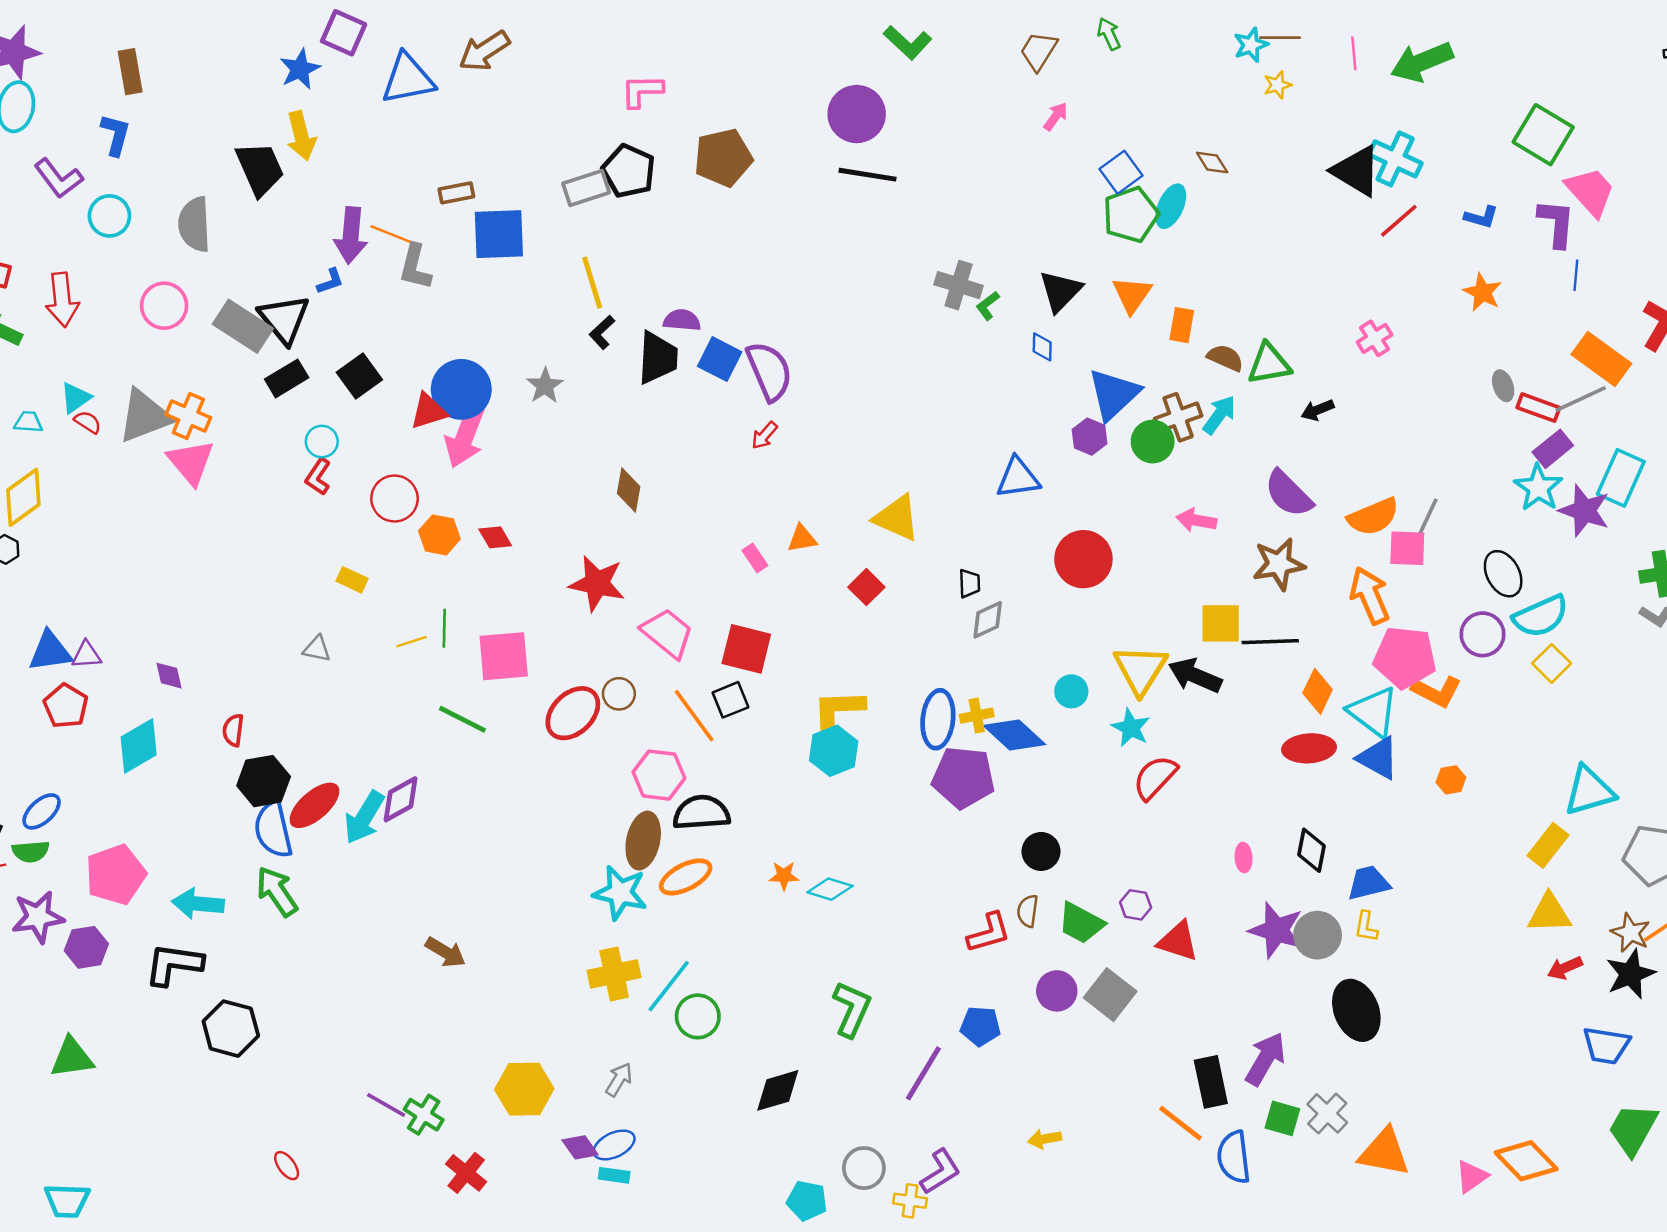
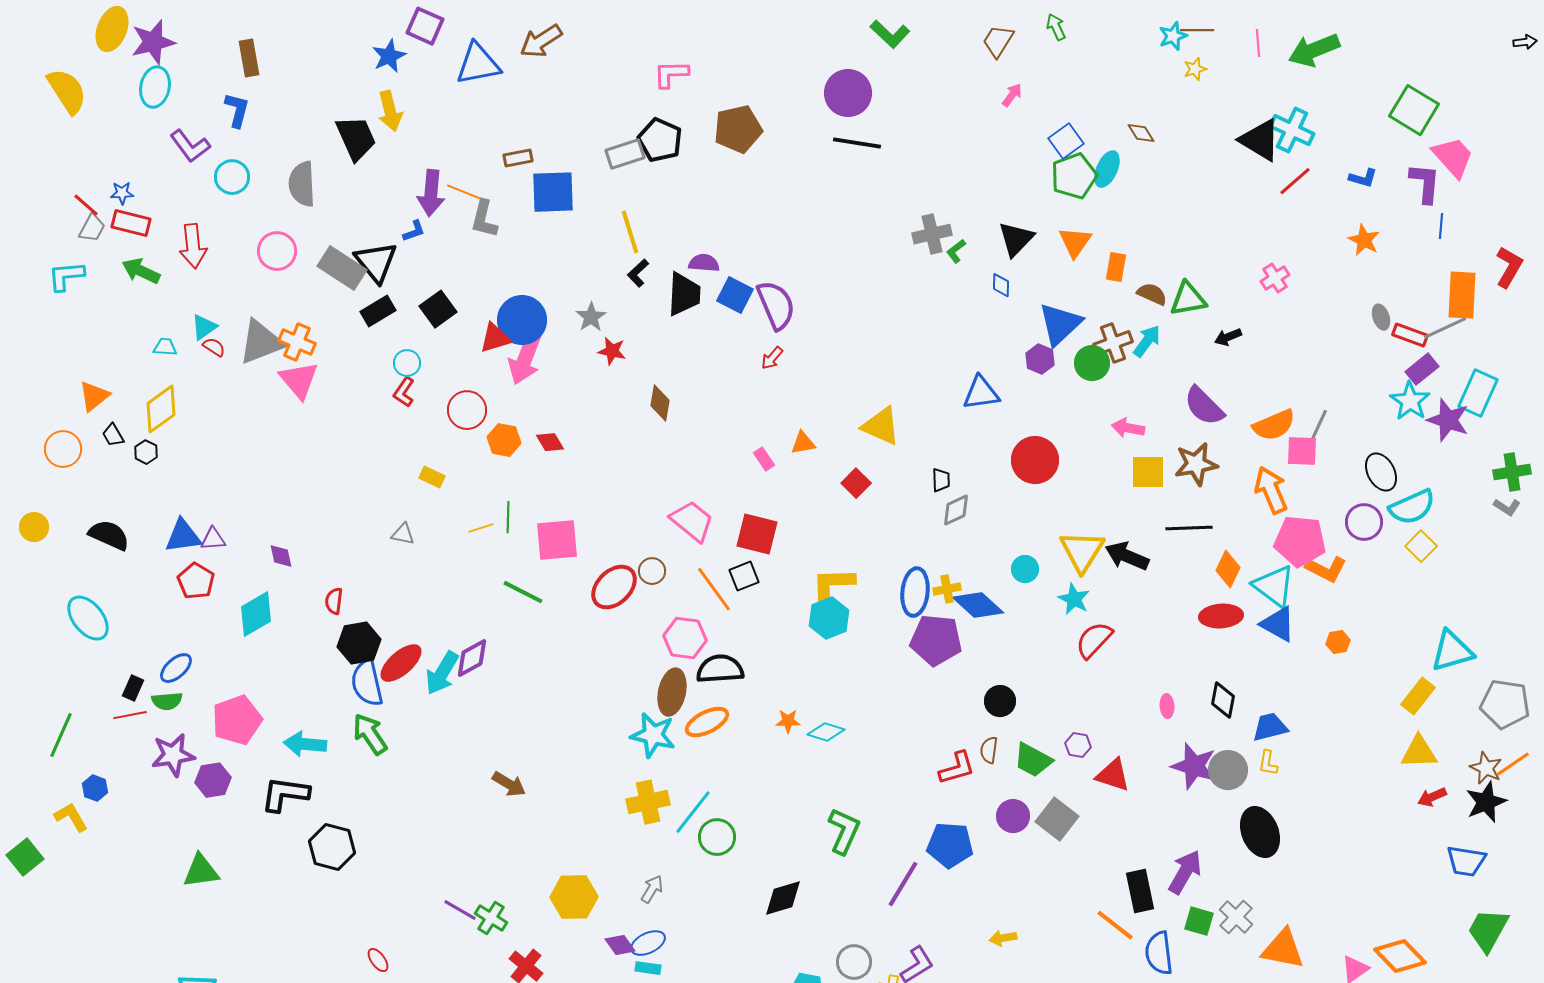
gray cross: (959, 285) -> (932, 234), turned -30
orange rectangle: (1601, 359) -> (1462, 295), turned 57
red star: (597, 583) -> (612, 351), moved, size x0.6
yellow square: (1221, 623) -> (1148, 472), moved
blue pentagon: (980, 1026) -> (950, 845), size x1.4

